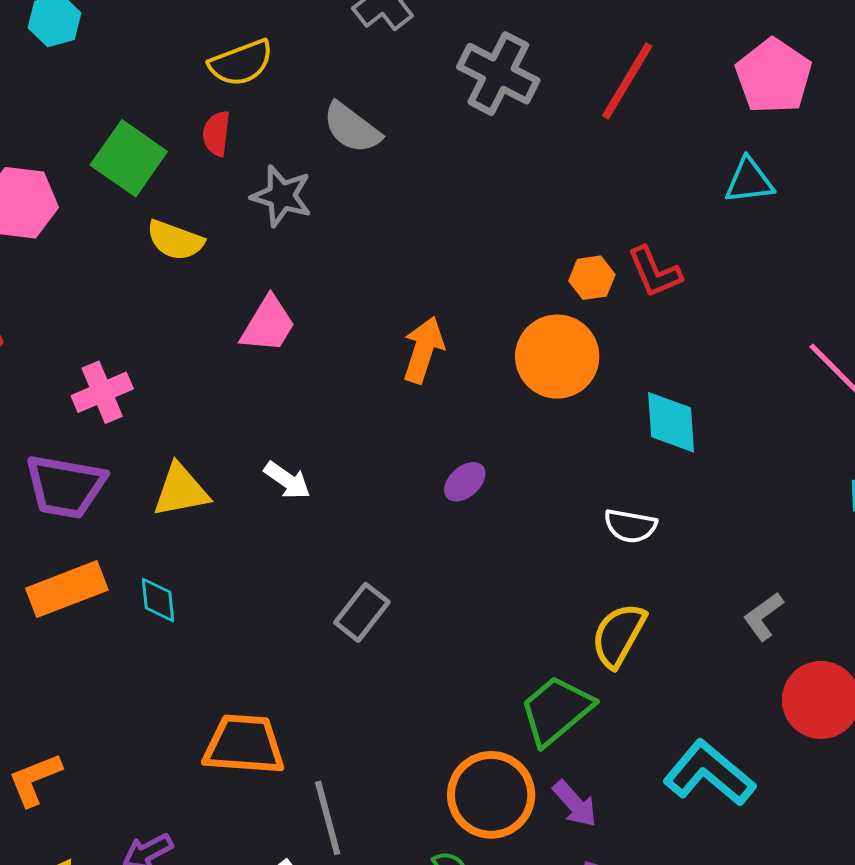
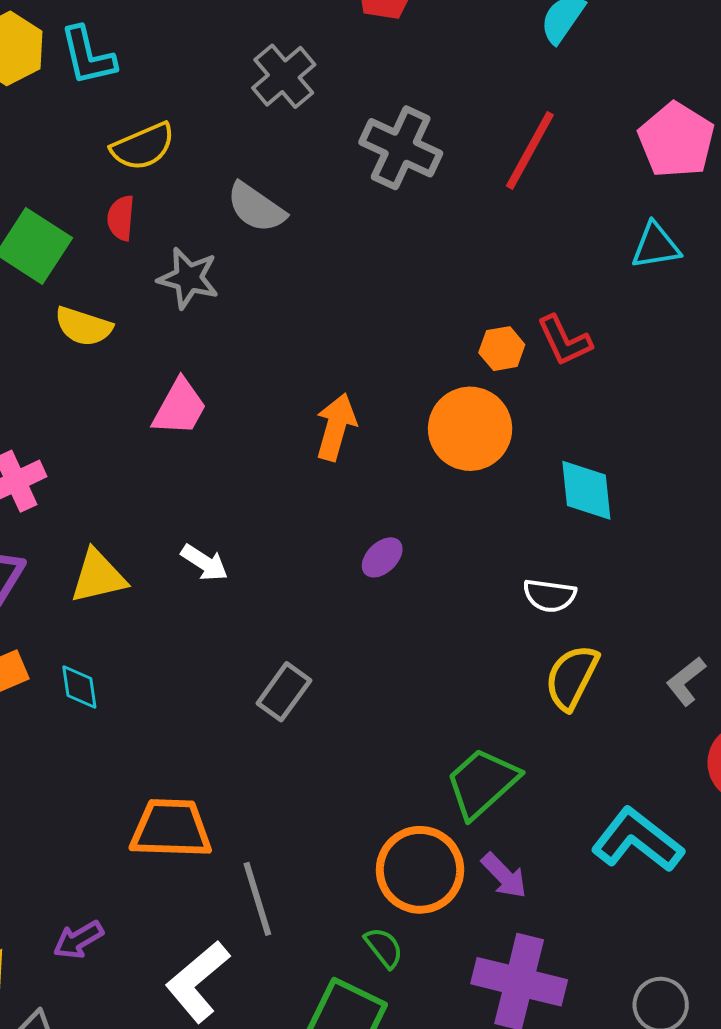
yellow semicircle: (619, 635) -> (572, 677), moved

